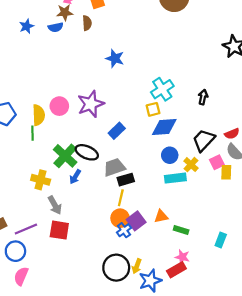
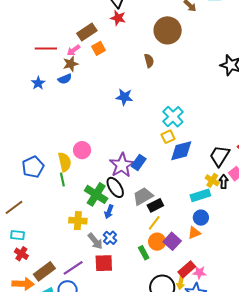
brown semicircle: (87, 23) -> (149, 61), moved
black arrow: (203, 97) -> (224, 182), moved
purple star: (91, 104) -> (122, 165), moved
black ellipse: (87, 152) -> (115, 187), turned 45
blue circle: (170, 155) -> (201, 218), moved
yellow line: (121, 198) -> (154, 223), turned 35
blue cross: (124, 230) -> (110, 238), moved
green rectangle: (181, 230) -> (144, 253), moved, turned 56
pink star: (182, 257) -> (199, 272), moved
red rectangle: (176, 270) -> (187, 269), moved

